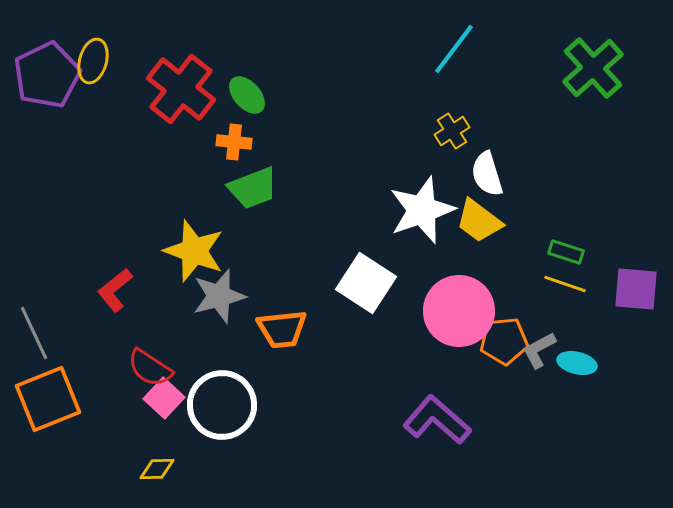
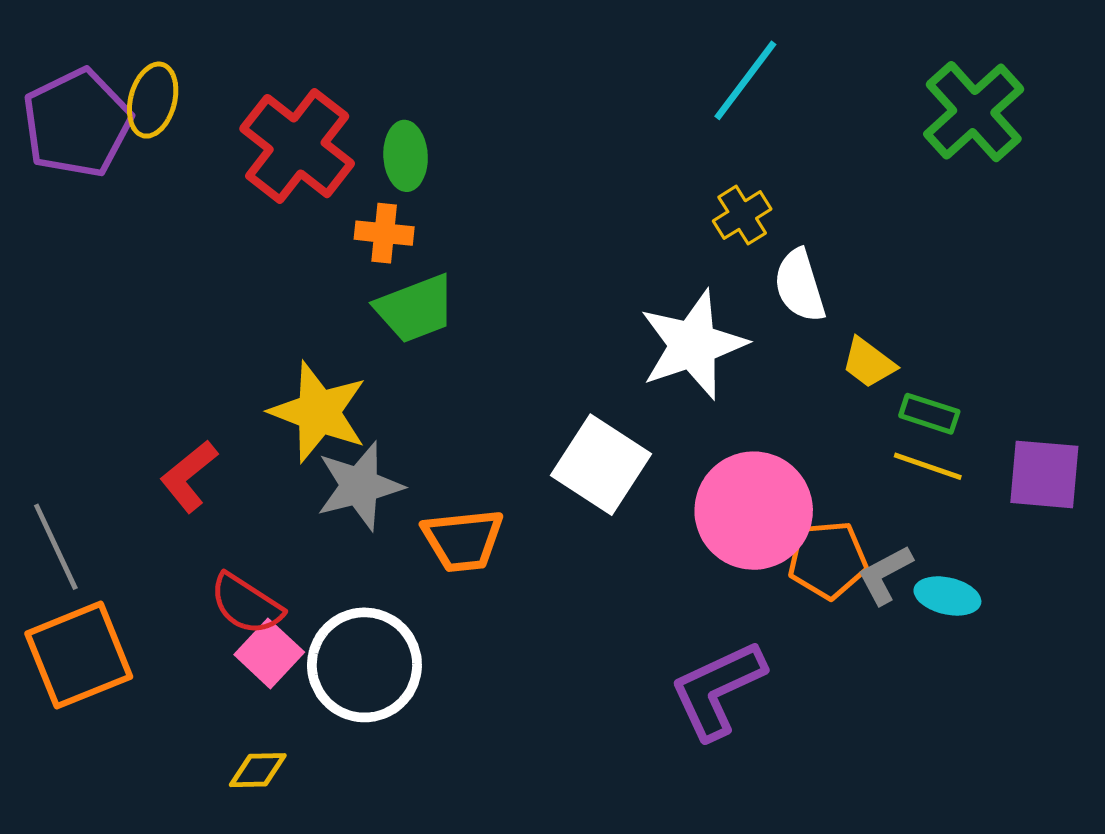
green ellipse: (247, 95) -> (406, 156), turned 39
yellow trapezoid: (479, 221) -> (869, 363), moved, size x0.7
purple L-shape: (437, 420) -> (718, 690), turned -66

